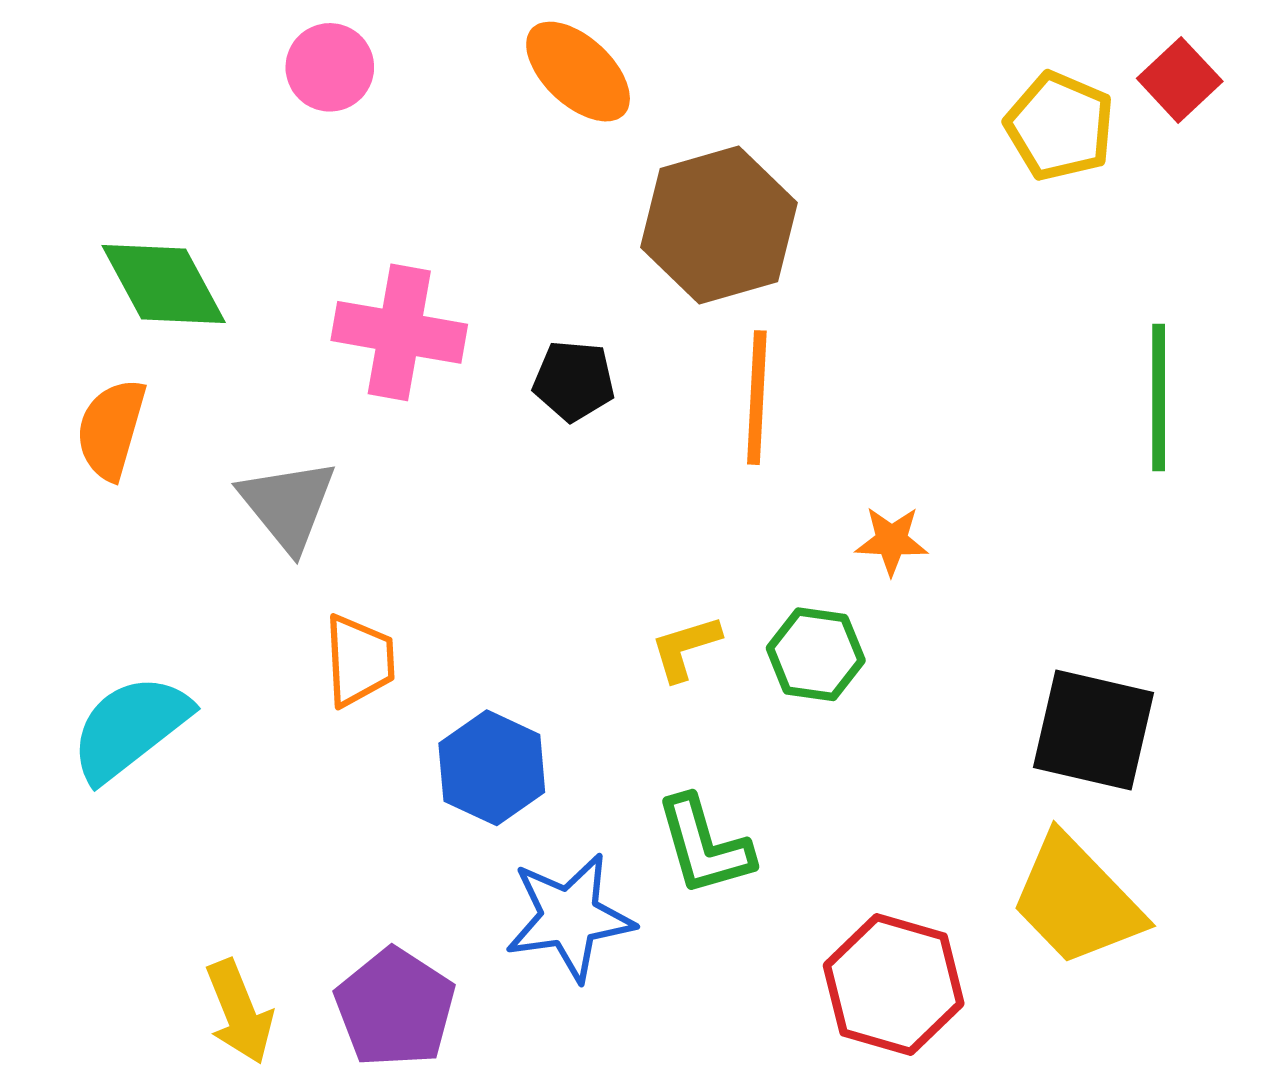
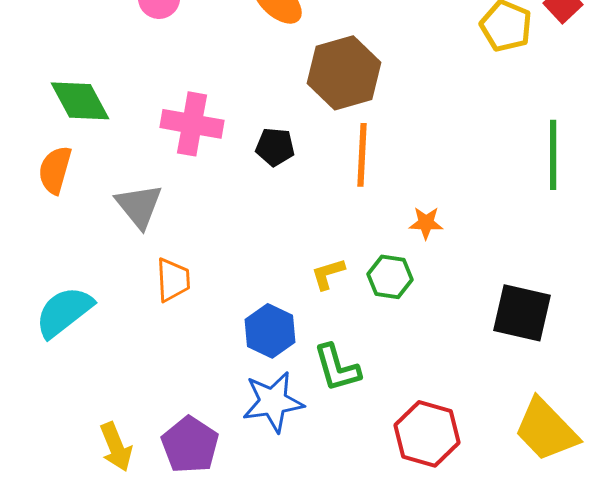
blue hexagon: (492, 768) -> (270, 331), moved
yellow trapezoid: (1077, 900) -> (546, 430), moved

